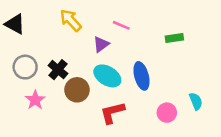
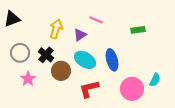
yellow arrow: (71, 20) -> (56, 29), moved, turned 60
black triangle: (15, 24) -> (12, 19), turned -48
cyan semicircle: (196, 101) -> (155, 80), turned 48
pink circle: (167, 113) -> (132, 89), size x1.5

